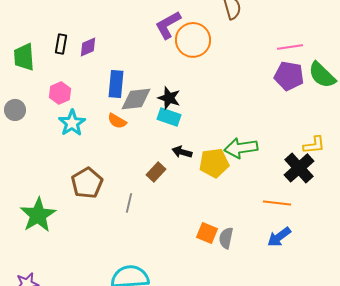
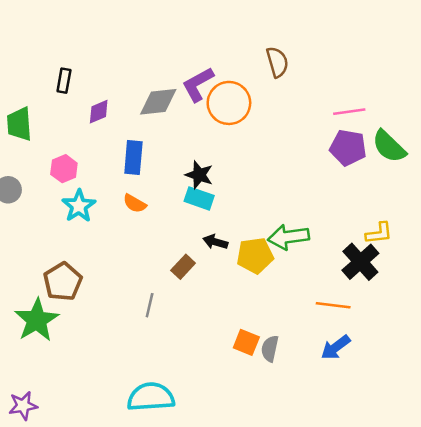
black rectangle: (61, 44) -> (64, 81), moved
gray diamond: (136, 99) -> (158, 102), moved
brown pentagon: (87, 183) -> (63, 282), moved

